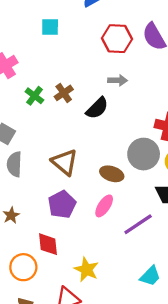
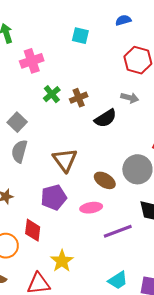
pink ellipse: (104, 206) -> (91, 208), turned 35

